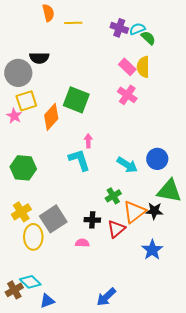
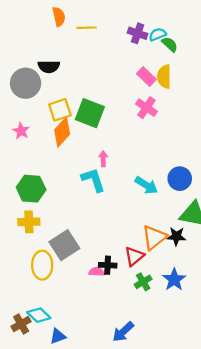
yellow square: (26, 101) -> (60, 110), moved
green cross: (113, 196) -> (143, 282), moved
yellow cross: (21, 212) -> (29, 222), moved, turned 30
black cross: (92, 220) -> (108, 265), moved

